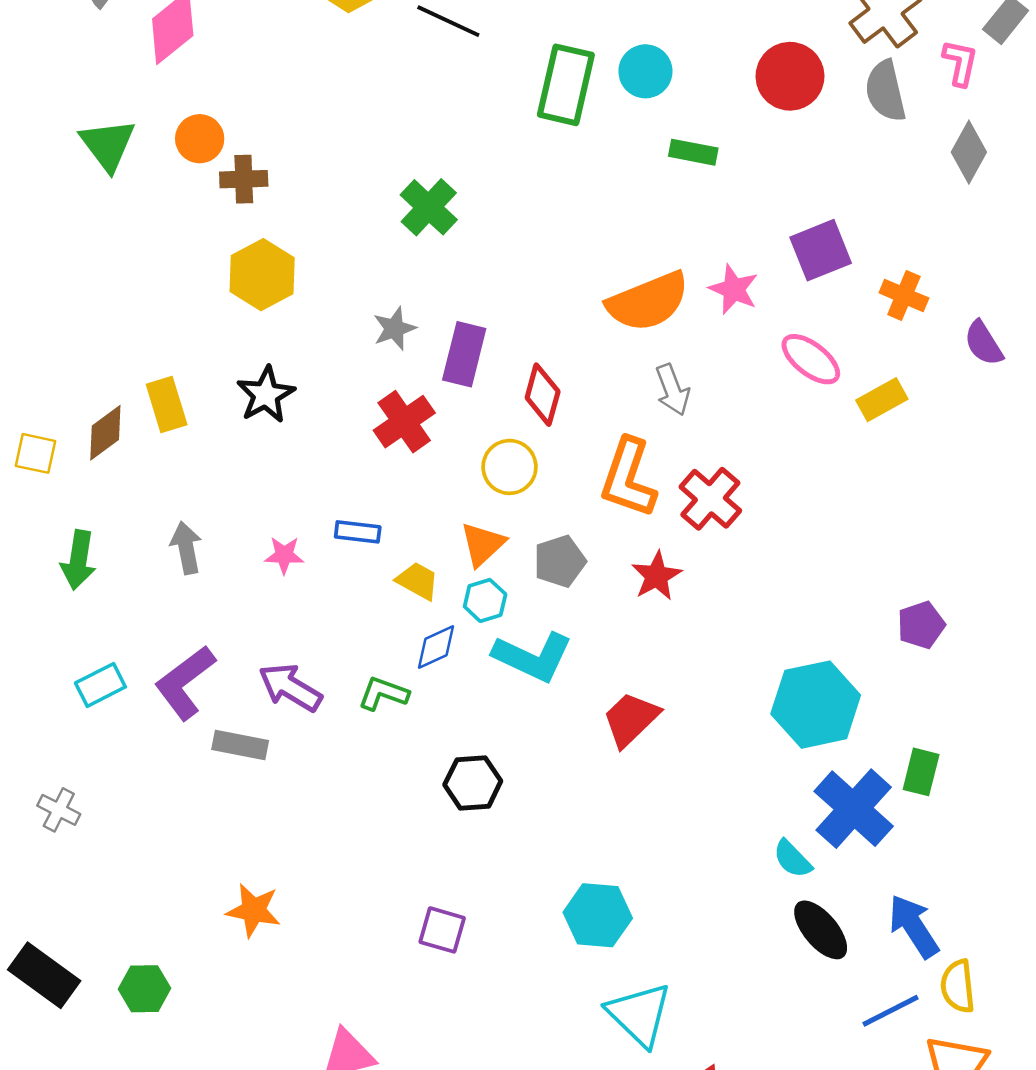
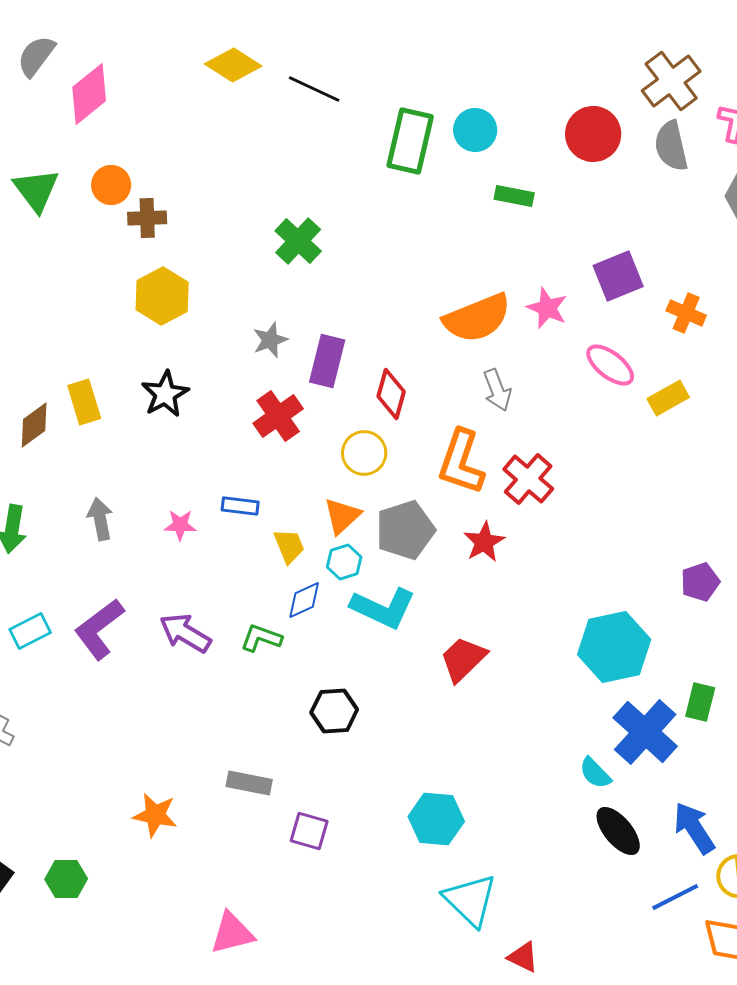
gray pentagon: (560, 561) -> (405, 530), size x1.4
yellow trapezoid: (418, 581) -> (289, 546), turned 39
gray rectangle: (240, 745) -> (249, 783), moved

